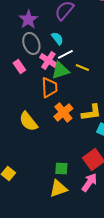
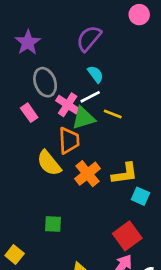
purple star: (28, 19) -> (28, 42), moved
cyan semicircle: (57, 38) -> (95, 74), moved
yellow semicircle: (28, 121) -> (49, 163), moved
green square: (61, 168) -> (53, 224), moved

